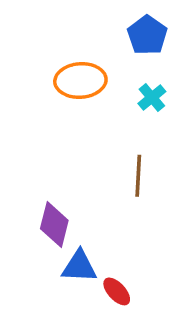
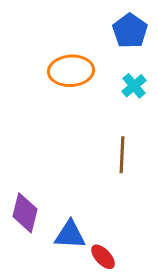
purple diamond: (54, 225) -> (25, 213), moved

